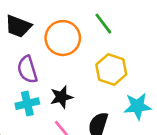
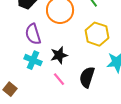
cyan cross: (27, 104) -> (33, 60), turned 36

